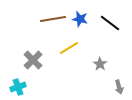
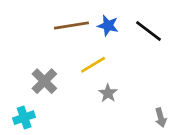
gray star: (100, 64) -> (108, 93), moved

